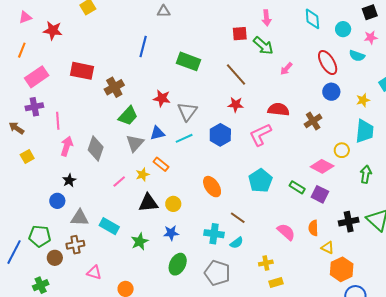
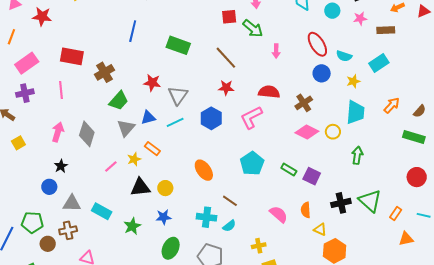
cyan semicircle: (357, 56) -> (344, 56), moved
pink arrow: (286, 69) -> (276, 51), turned -40
pink line: (58, 121) -> (61, 90), moved
pink diamond: (322, 166) -> (307, 132), moved

